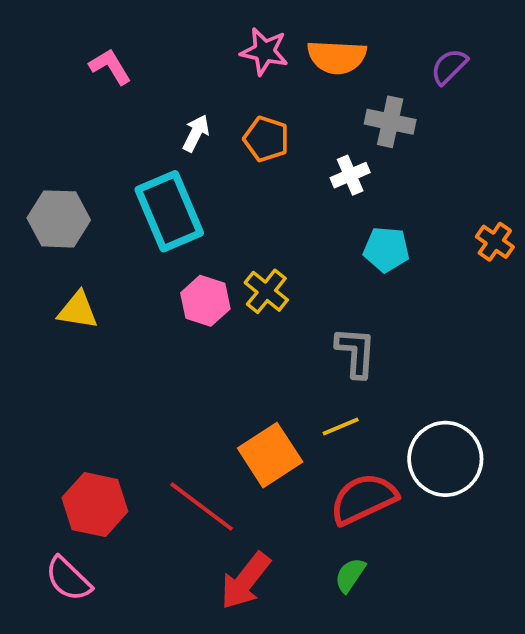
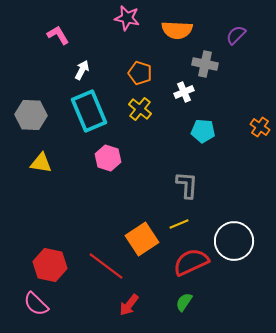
pink star: (264, 51) -> (127, 18), moved
white arrow: (196, 133) -> (82, 70), moved
yellow cross: (266, 291) -> (140, 109), moved
red arrow: (245, 581) -> (129, 305), size x0.7

